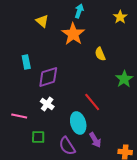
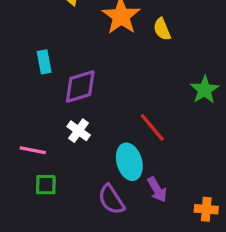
yellow semicircle: (100, 54) -> (162, 29), moved
green square: (38, 137) -> (46, 185), moved

